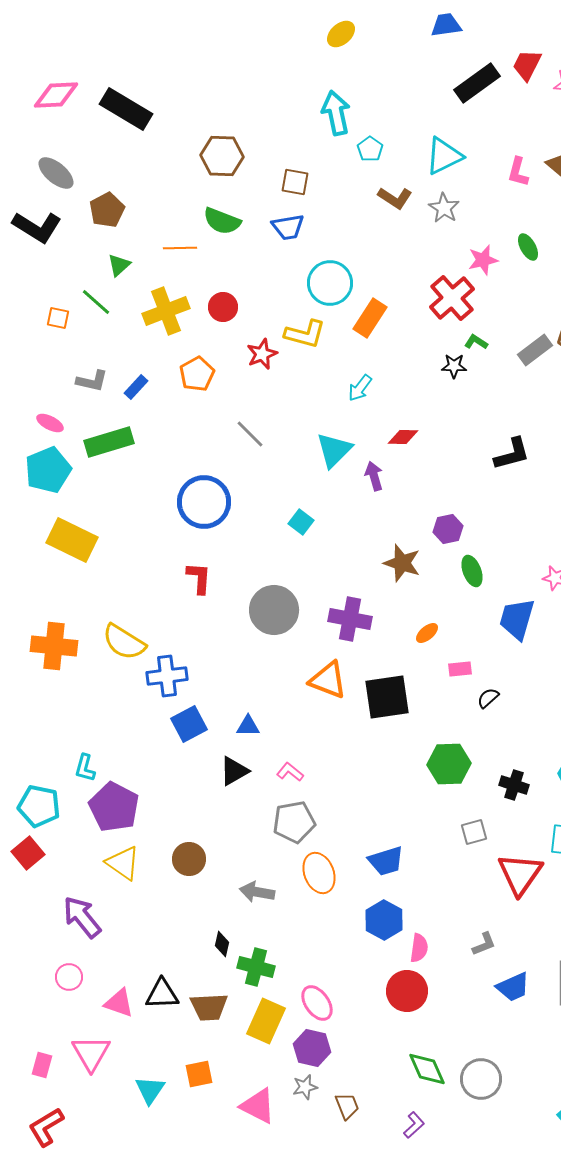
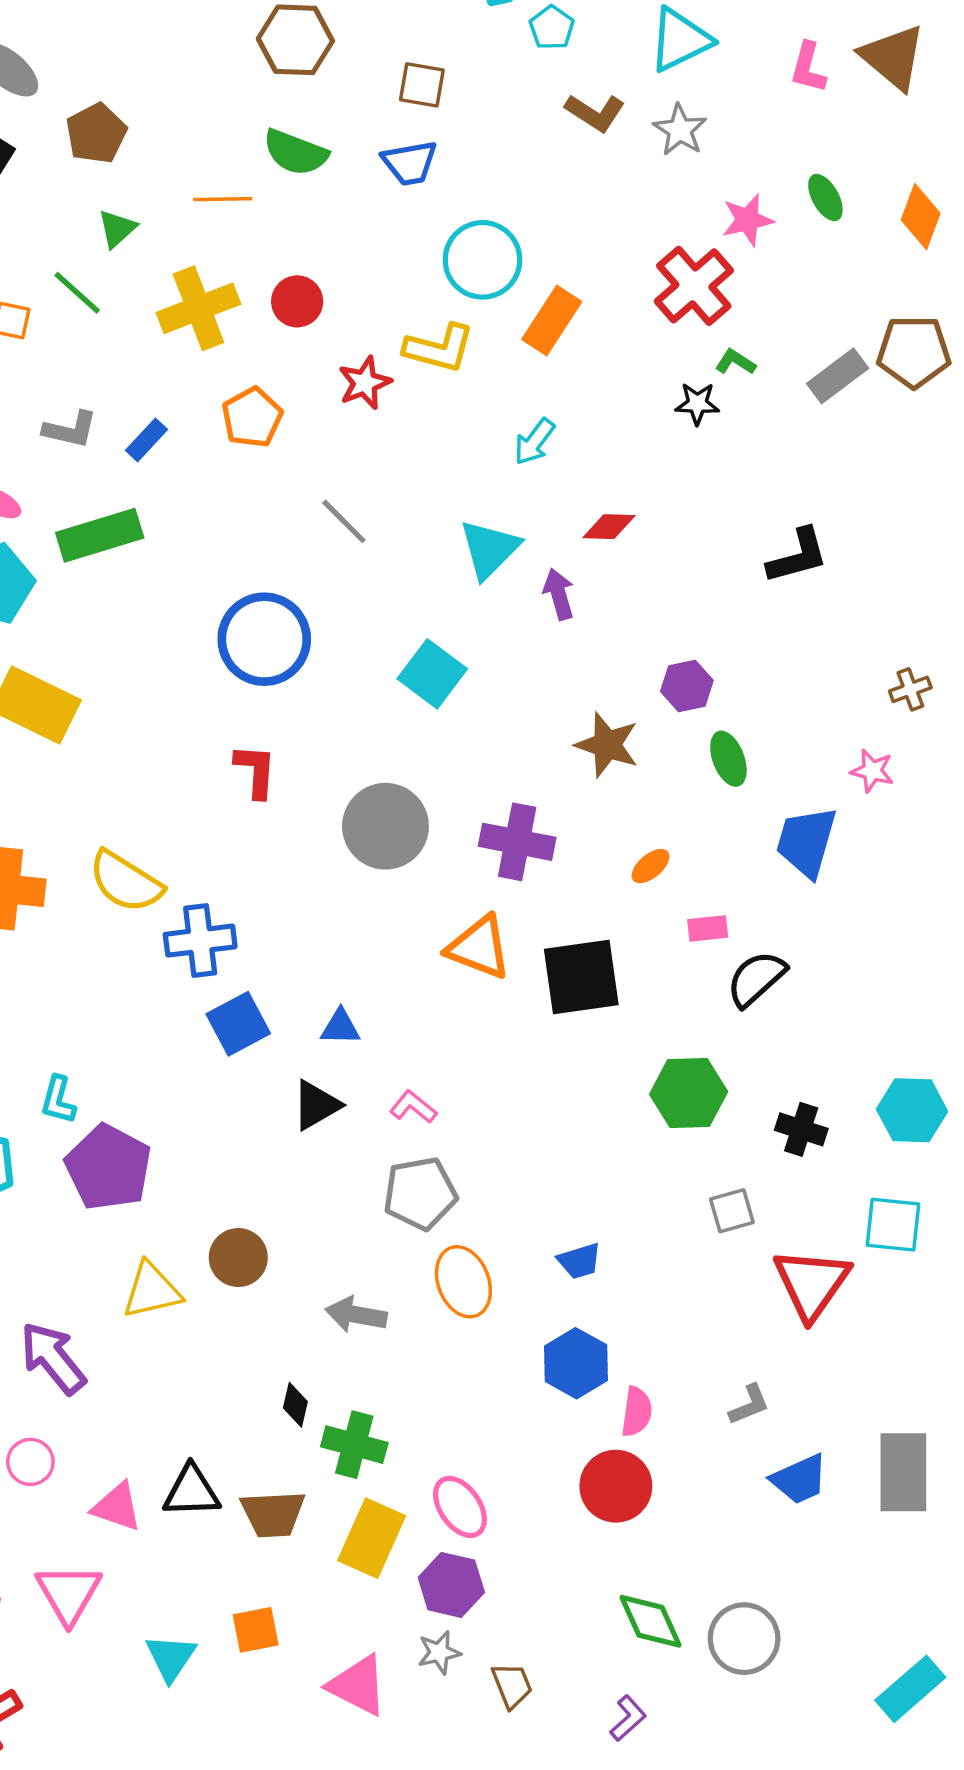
cyan square: (301, 522) -> (432, 674), size x1.5
black semicircle: (488, 698) -> (756, 979), size x1.6
blue trapezoid: (386, 861) -> (579, 1261), size x0.7
yellow triangle: (123, 863) -> (152, 1290), moved, turned -48

